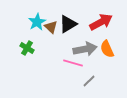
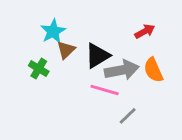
red arrow: (101, 22) -> (145, 31), size x0.6
black triangle: (68, 24) -> (97, 56), moved
brown triangle: (51, 27) -> (66, 50), moved, turned 32

